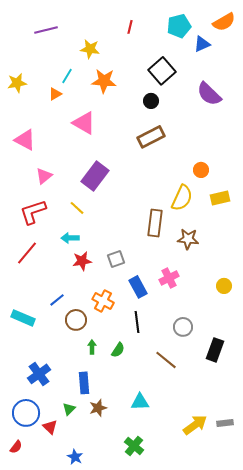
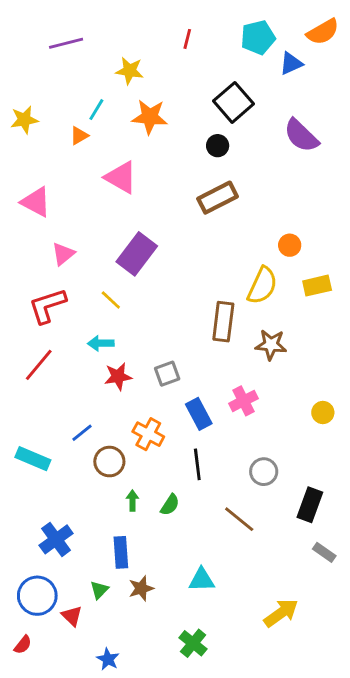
gray rectangle: (225, 423) -> (324, 552), moved, turned 42

